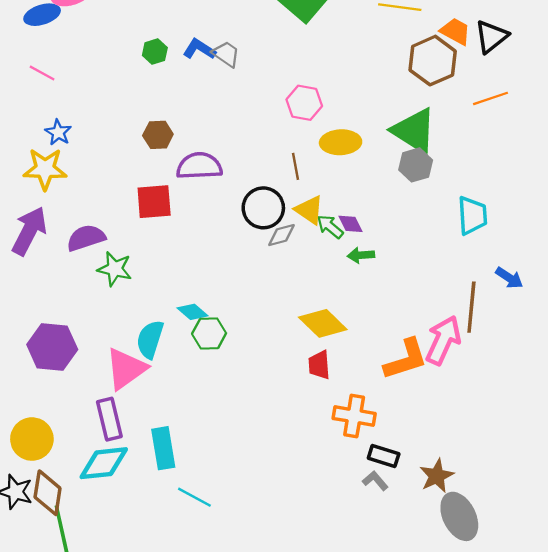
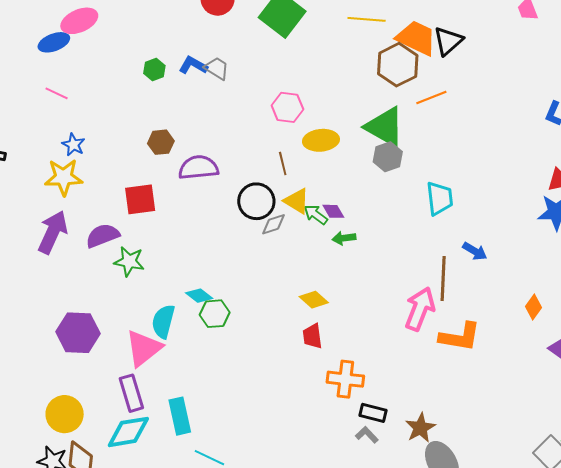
orange trapezoid: (455, 31) -> (416, 38), size x1.5
orange line: (491, 98) -> (431, 98), moved
red square: (154, 202) -> (140, 199), moved
yellow diamond: (323, 323) -> (314, 300), size x0.7
orange L-shape: (406, 359) -> (460, 337), moved, turned 30

